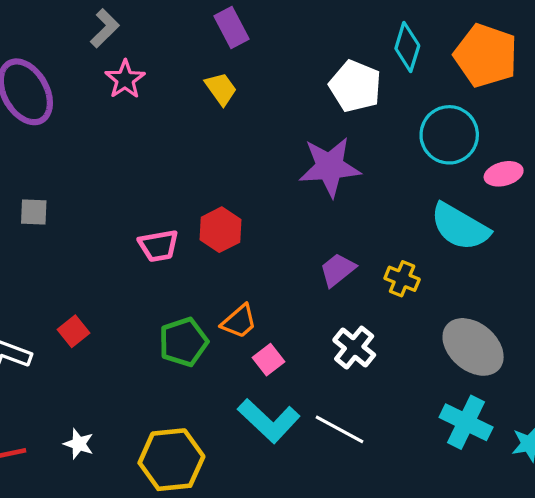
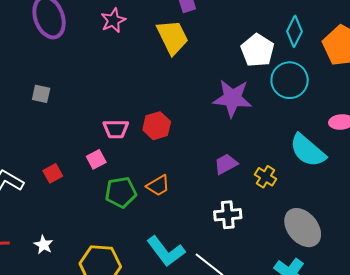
yellow trapezoid: (221, 89) -> (172, 37), size x1.6
cyan circle: (449, 135) -> (290, 80), moved
white cross: (354, 348) -> (228, 215), turned 36
pink square: (268, 360) -> (96, 159), moved

